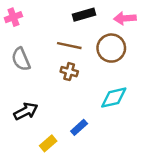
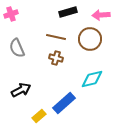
blue rectangle: (79, 127) -> (64, 103), size x1.6

